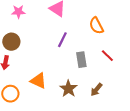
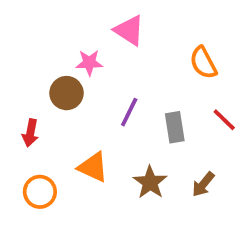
pink star: (18, 12) -> (89, 63), moved
purple line: (62, 40) -> (129, 112), moved
brown circle: (11, 42) -> (66, 93), moved

